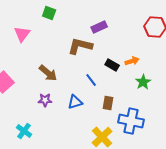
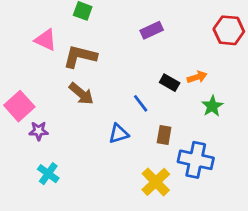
pink triangle: (22, 34) -> (45, 40), turned -42
brown L-shape: (80, 46) -> (80, 56), moved
purple star: (45, 100) -> (39, 131), moved

